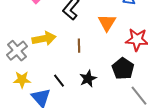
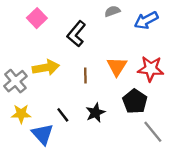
orange triangle: (107, 23) -> (117, 66), moved

